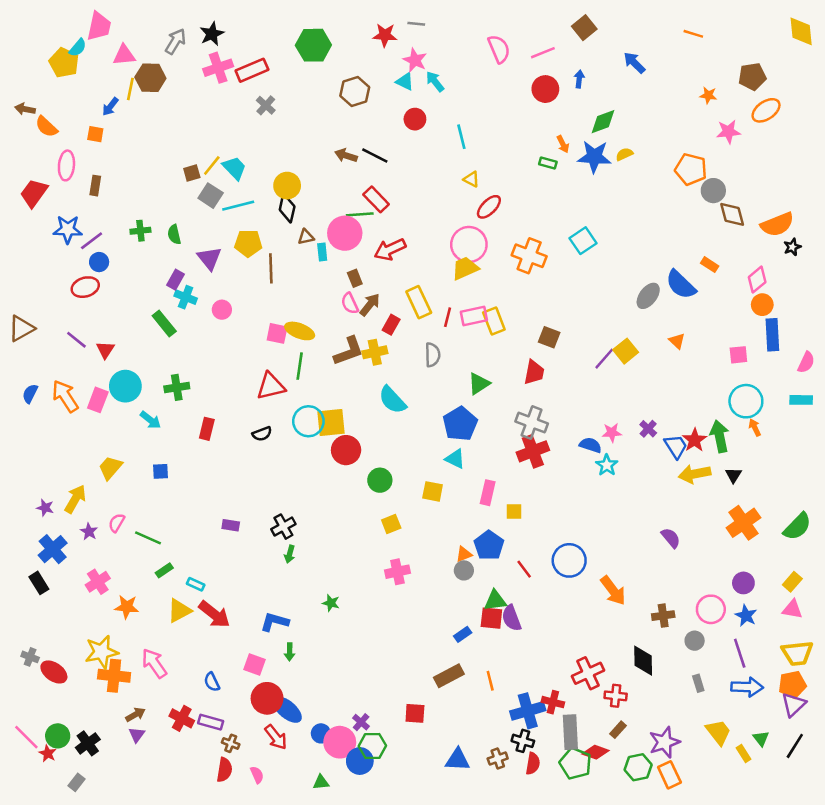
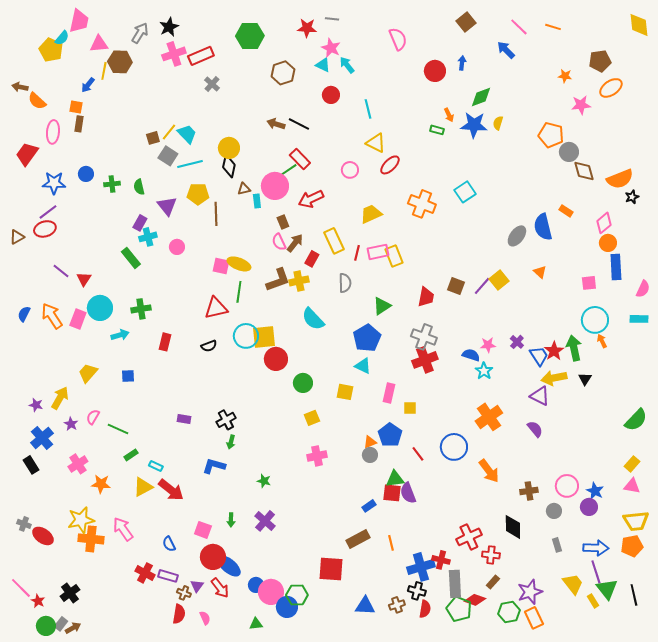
pink line: (543, 53) -> (519, 27), moved, turned 66
yellow semicircle: (624, 154) -> (498, 123), turned -48
yellow triangle: (471, 179) -> (376, 143), size x1.5
brown rectangle: (95, 186) -> (79, 124), moved
green line: (360, 214) -> (287, 171), turned -30
purple line: (92, 241) -> (48, 212), moved
pink circle: (469, 244) -> (350, 170), moved, size x0.6
blue circle: (99, 262) -> (86, 174), moved
blue semicircle: (681, 285) -> (543, 227), turned 32
red ellipse: (85, 287) -> (45, 229), moved
cyan cross: (186, 297) -> (148, 237), turned -36
brown triangle: (21, 328) -> (17, 237), moved, size x0.7
brown square: (549, 337) -> (456, 286), moved
cyan arrow: (150, 420) -> (120, 335), turned -54
orange cross: (743, 523) -> (489, 417), moved
purple circle: (743, 583) -> (589, 507), moved
blue L-shape: (275, 622) -> (214, 466), moved
purple line: (740, 653) -> (596, 572), moved
purple triangle: (794, 705) -> (540, 396), moved, turned -50
red square: (415, 713) -> (331, 569), size x1.5
brown arrow: (135, 715) -> (73, 628), moved
purple cross: (361, 722) -> (265, 521), moved, size x1.5
purple triangle: (137, 735) -> (197, 586), moved
green circle: (58, 736) -> (46, 626), moved
green triangle: (761, 738) -> (607, 589), size x1.6
black line: (795, 746) -> (634, 595), turned -45

